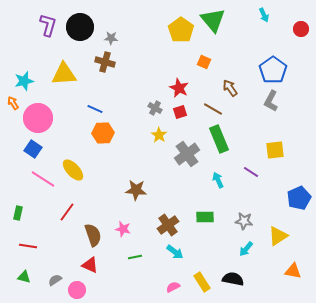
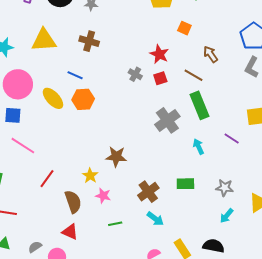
brown cross: (105, 62) -> (89, 41), moved
yellow star: (159, 135) -> (90, 176), moved
blue square: (33, 149) -> (13, 115), turned -30
yellow ellipse: (73, 170) -> (53, 98), moved

